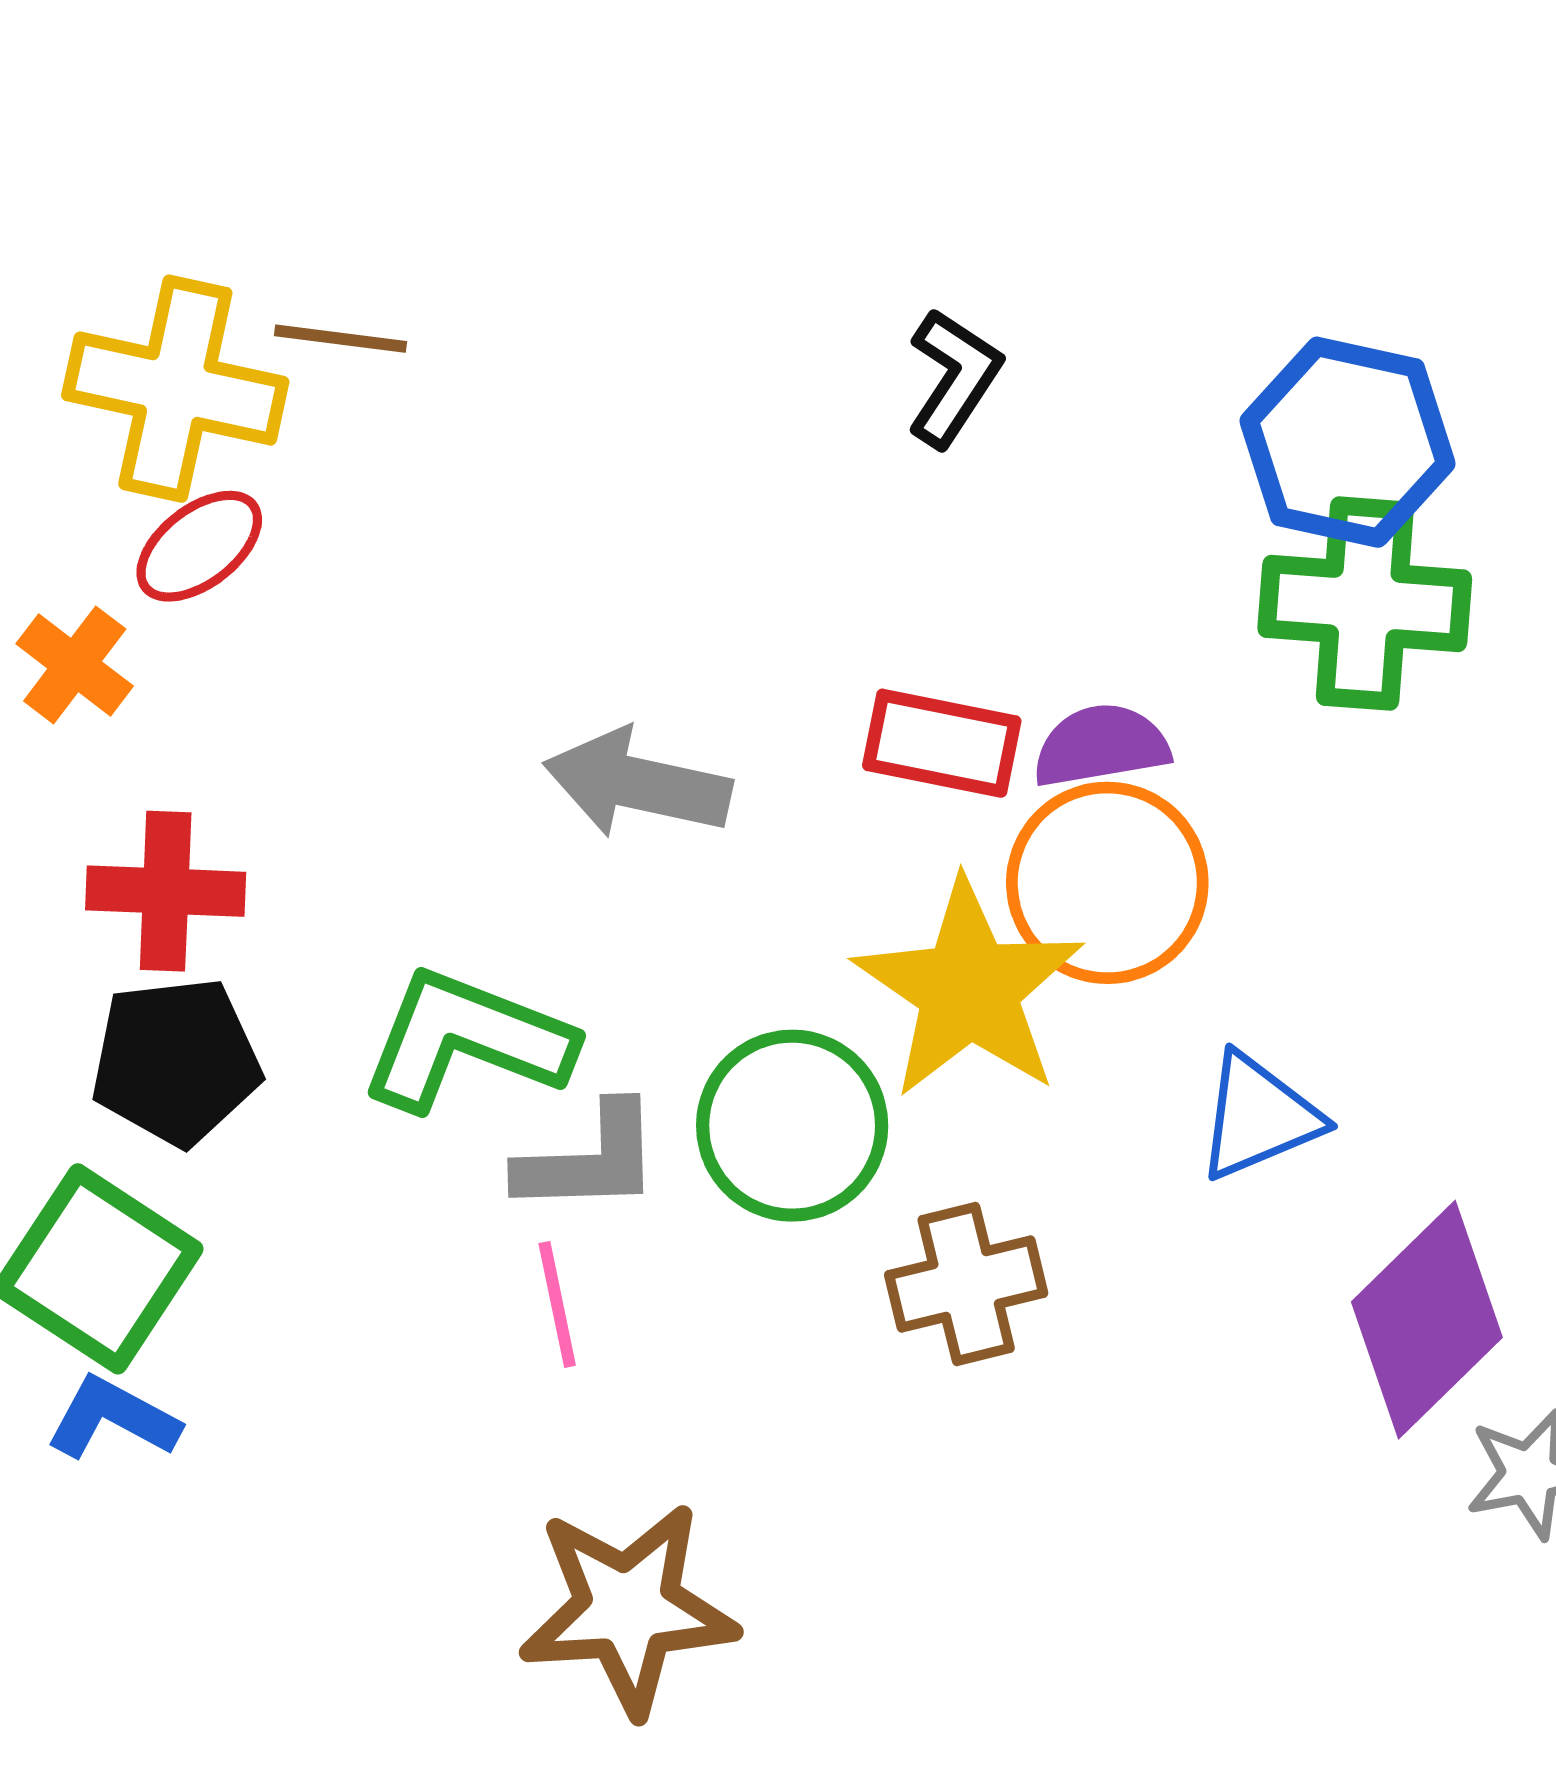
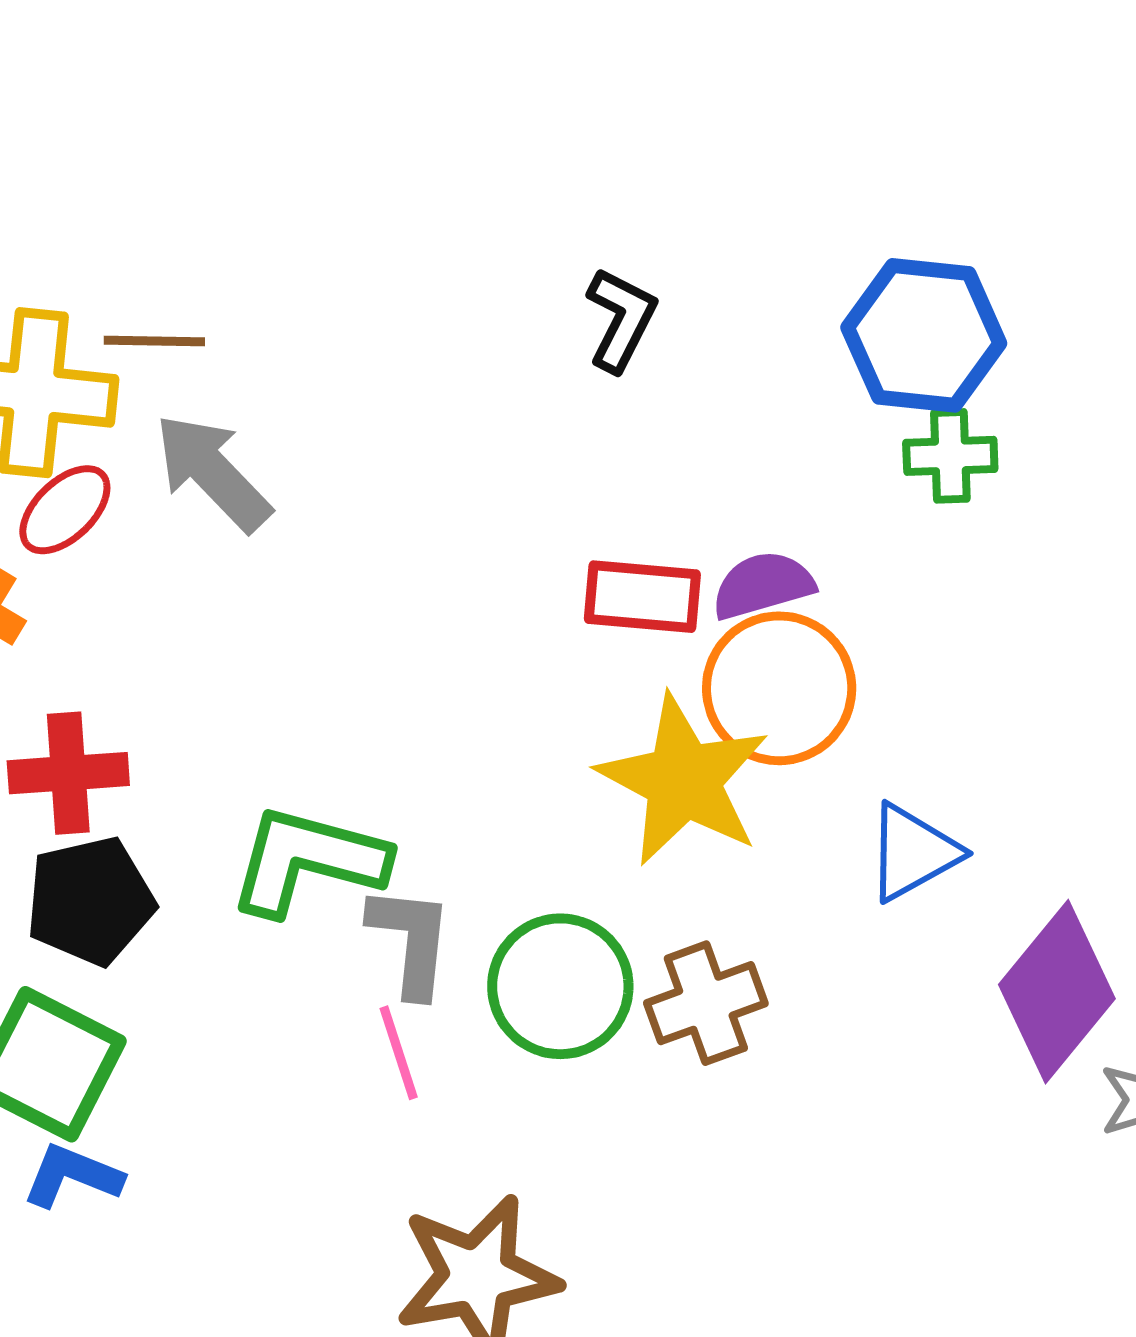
green cross: (1365, 604) -> (950, 456), size x0.6
gray arrow: (637, 784) -> (213, 472), moved, turned 40
green circle: (792, 1126) -> (560, 986), moved
gray L-shape: (589, 1160) -> (411, 941), turned -76

